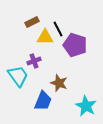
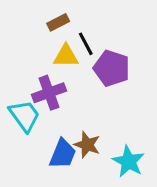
brown rectangle: (32, 22) -> (58, 22), moved
purple cross: (34, 61) -> (49, 93), size x1.5
brown star: (59, 83) -> (87, 145), moved

